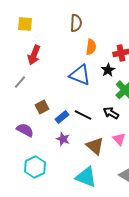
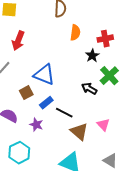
blue triangle: (80, 75) -> (44, 75), moved
black arrow: (111, 113) -> (89, 89), moved
black line: (83, 115) -> (64, 113), moved
purple star: (63, 139) -> (36, 125), moved

